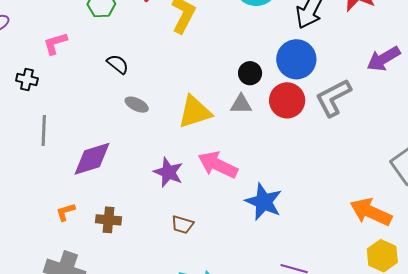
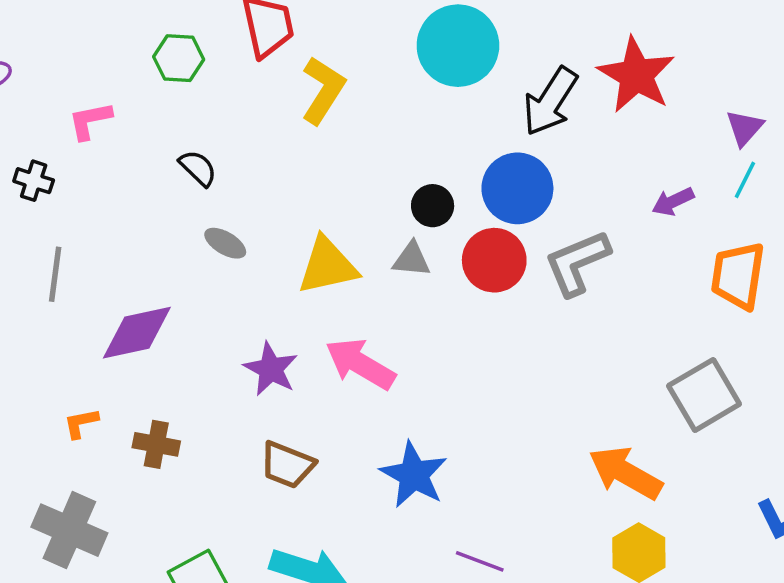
purple arrow: (383, 59) -> (673, 202), size x0.7
blue star: (264, 202) -> (414, 475), moved
brown trapezoid: (182, 225) -> (287, 465), size x1.4

